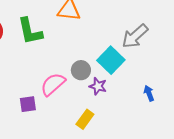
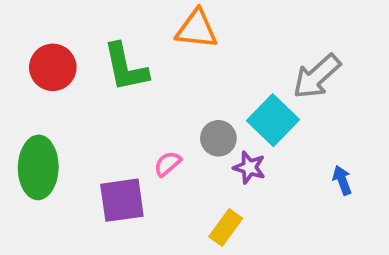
pink semicircle: (53, 84) -> (167, 164), size x0.6
purple square: (28, 104) -> (122, 200), size x1.5

